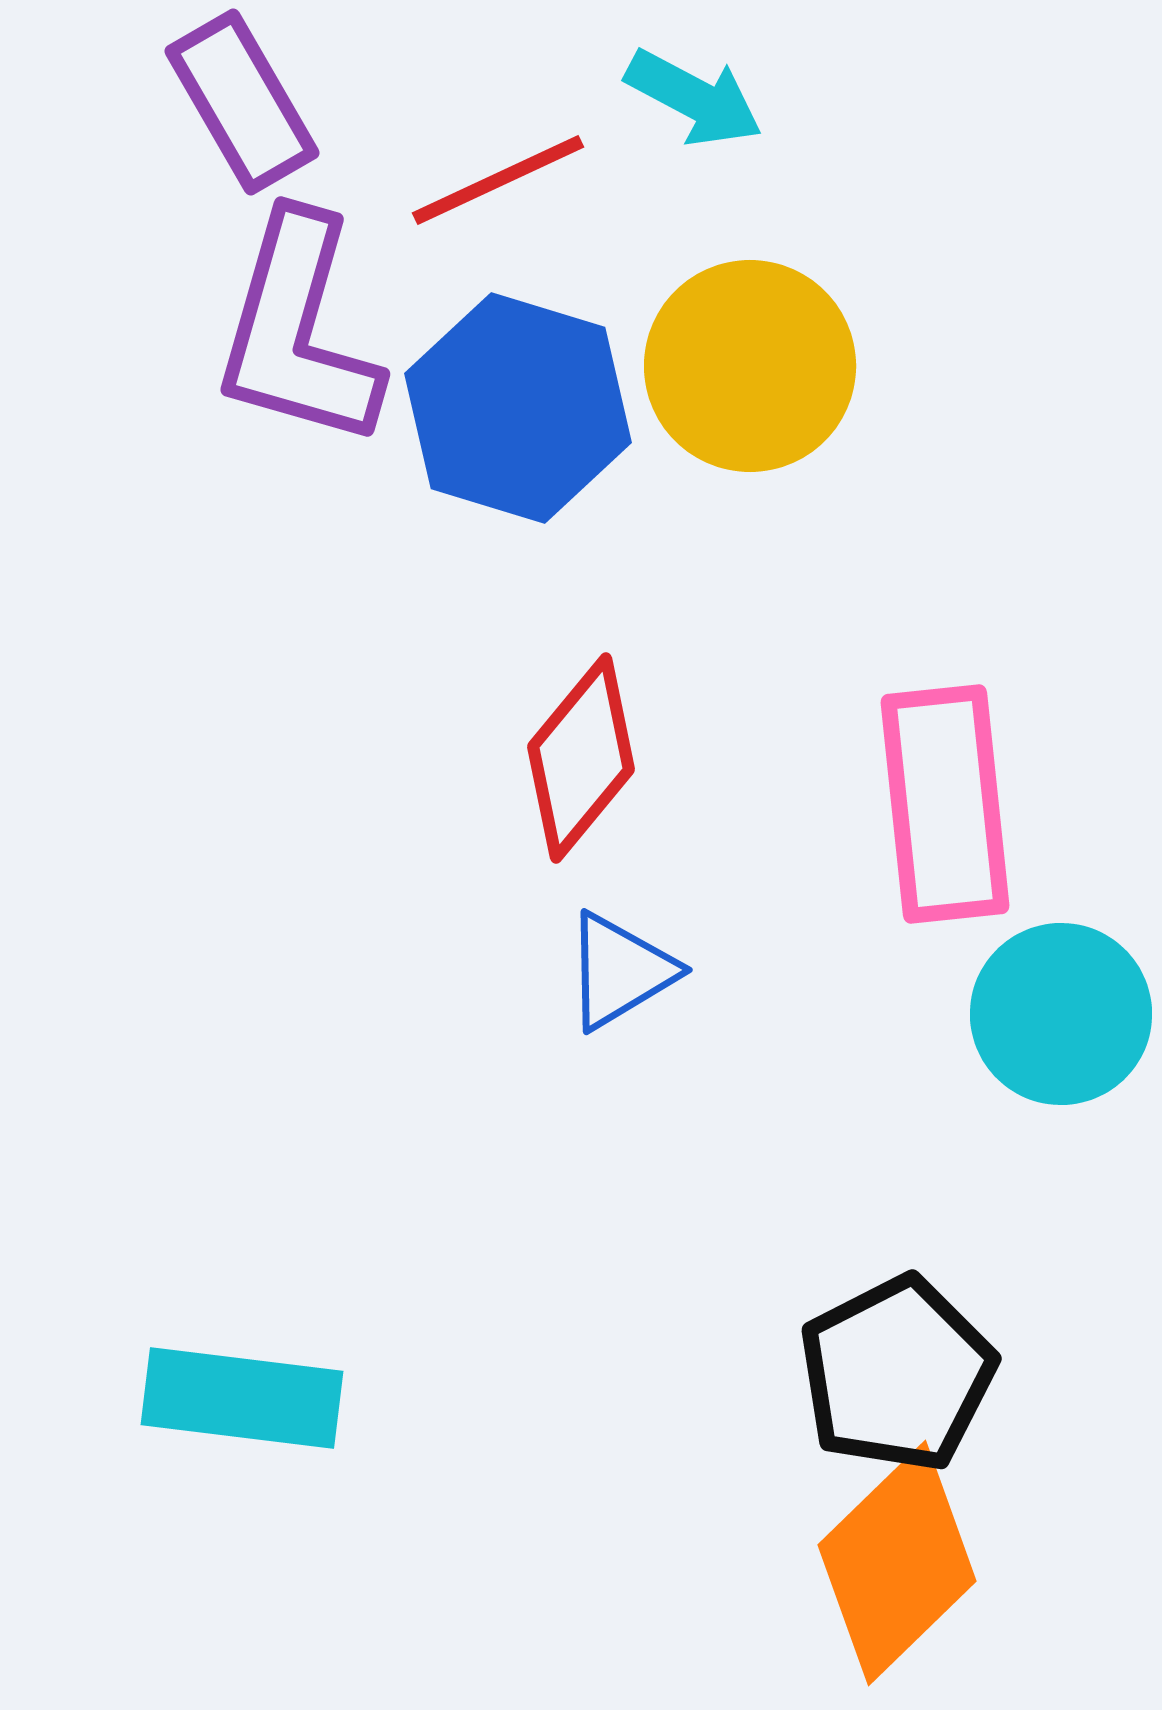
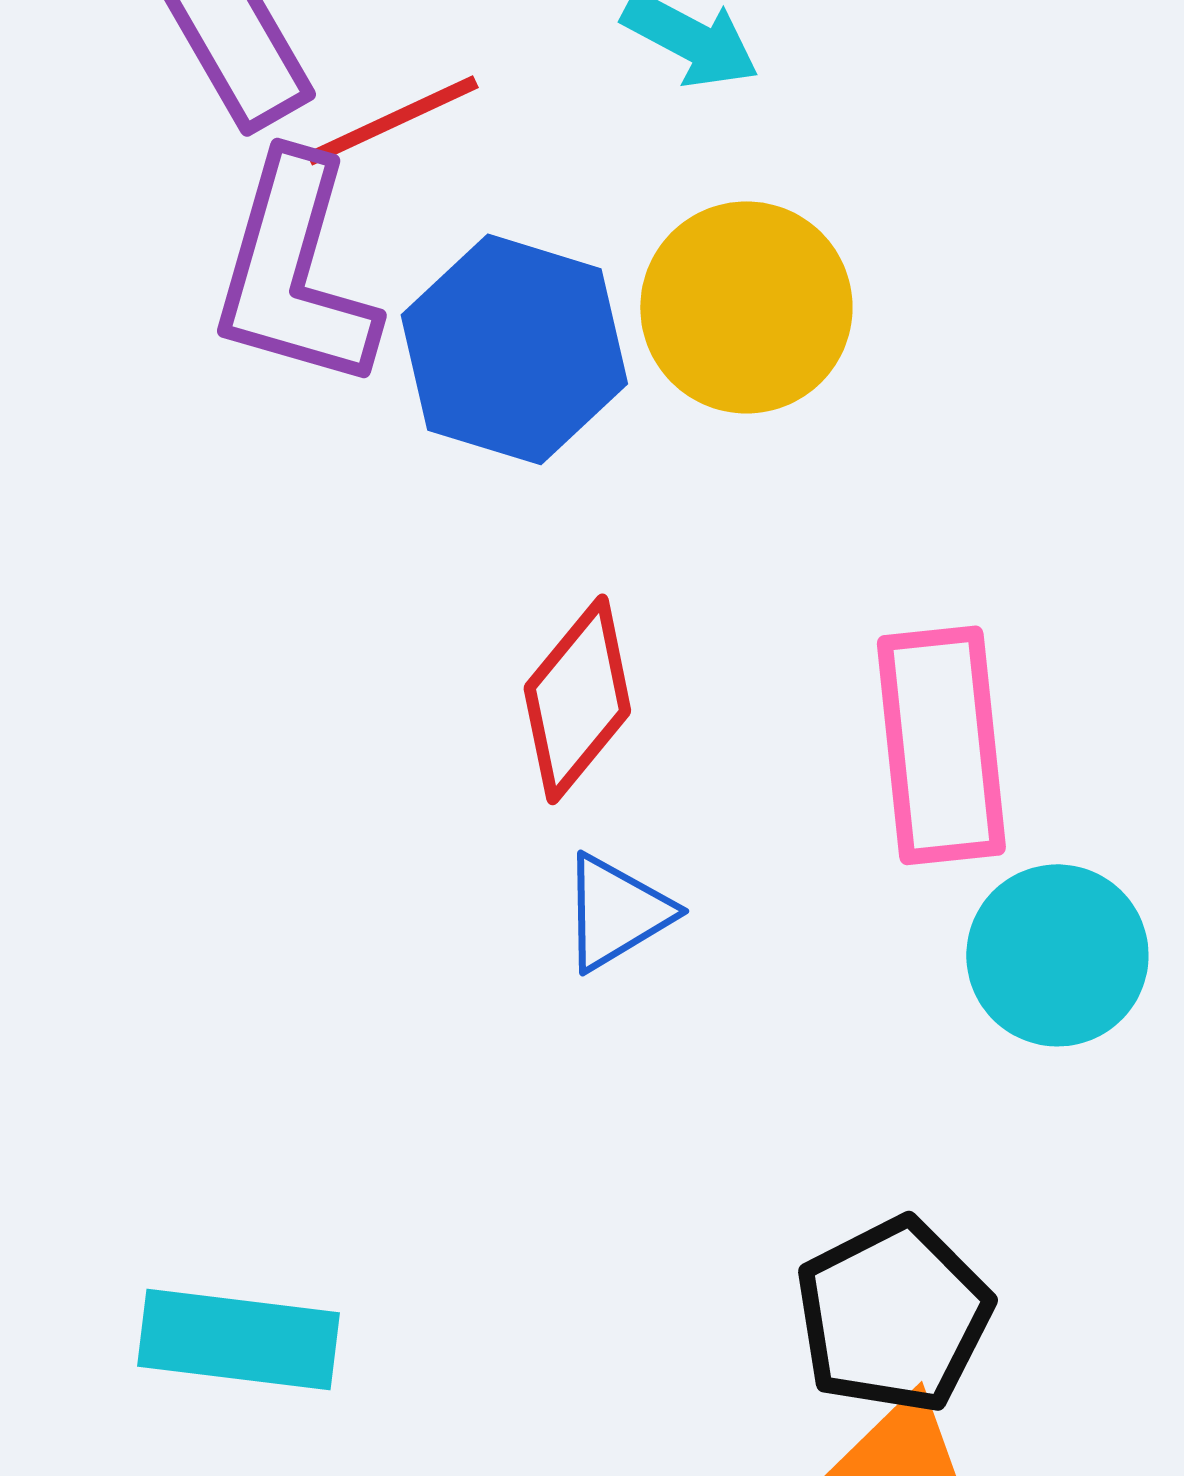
red line: (498, 180) -> (392, 120), moved

